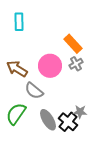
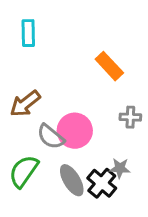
gray cross: (76, 64) -> (130, 117), moved, turned 32
pink circle: (50, 66) -> (75, 131), moved
brown arrow: (17, 69) -> (25, 104), turned -70

